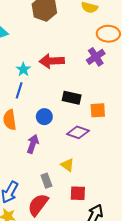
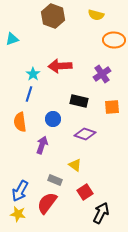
purple cross: (96, 57) -> (102, 74), moved
orange square: (98, 110) -> (112, 107), moved
gray rectangle: (46, 181) -> (55, 180), turned -48
red square: (78, 193) -> (85, 192), turned -35

